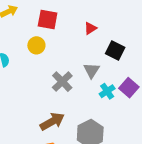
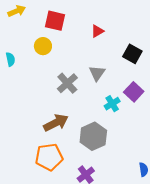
black square: (115, 51) -> (132, 54), moved
cyan cross: (107, 91) -> (112, 104), moved

